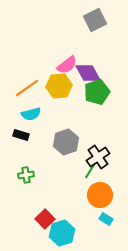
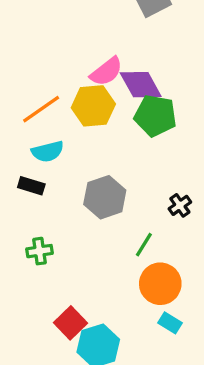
green pentagon: (97, 92) -> (155, 116), turned 30
black cross: (98, 157) -> (180, 205), moved, size x0.6

